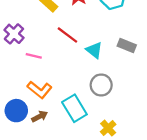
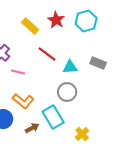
cyan triangle: (94, 50) -> (70, 67), turned -42
gray circle: (101, 85) -> (67, 92), moved
brown arrow: (40, 116) -> (32, 128), moved

